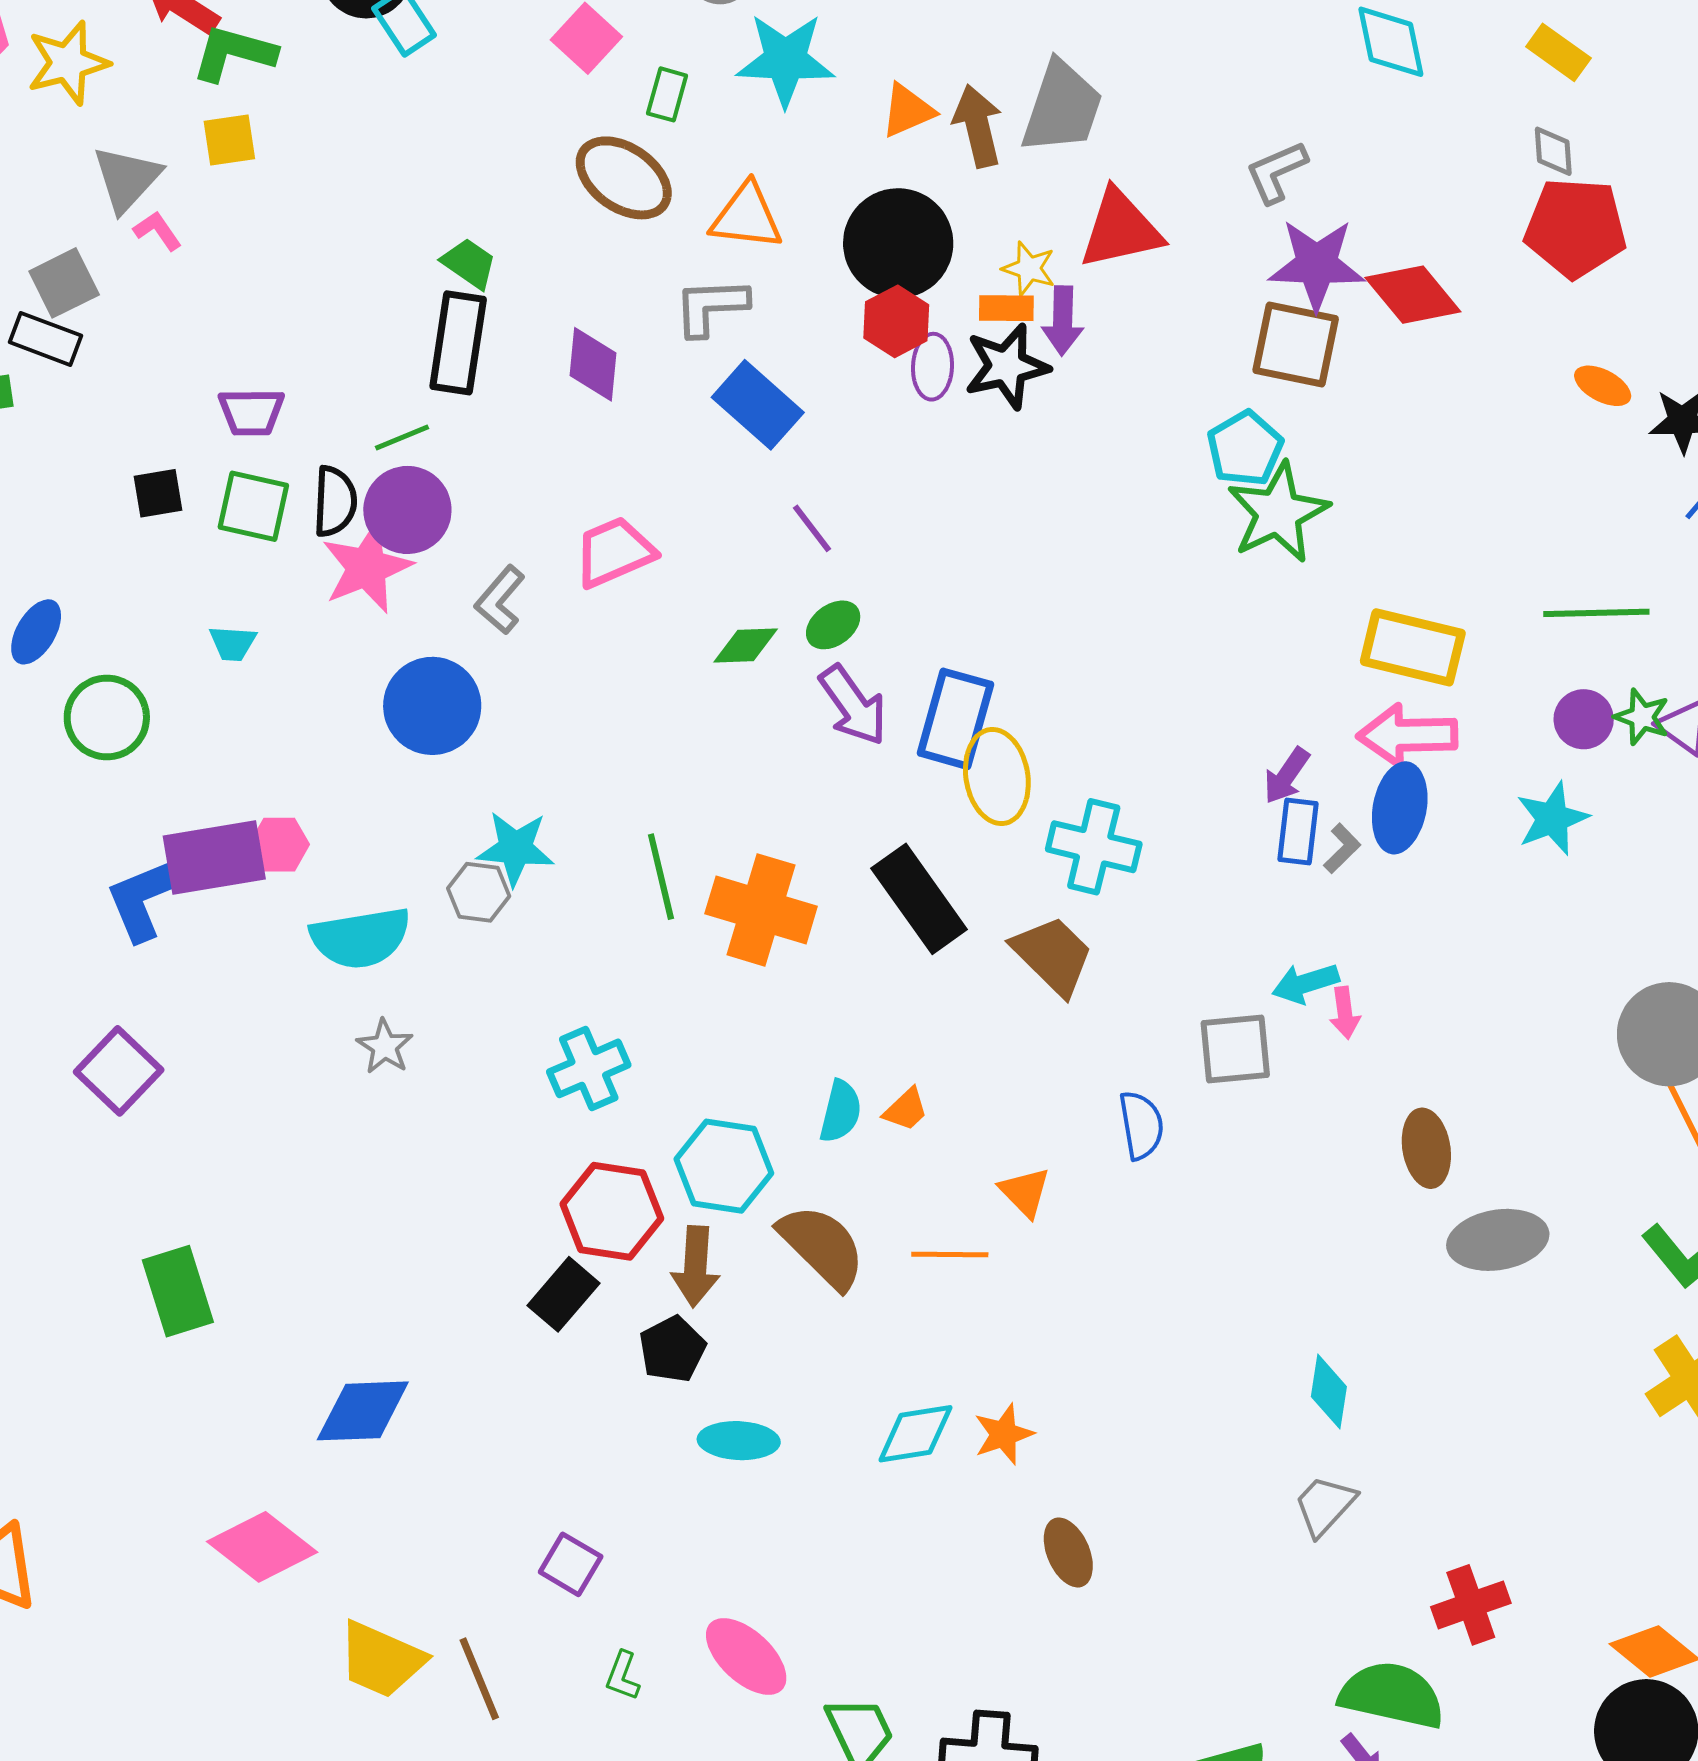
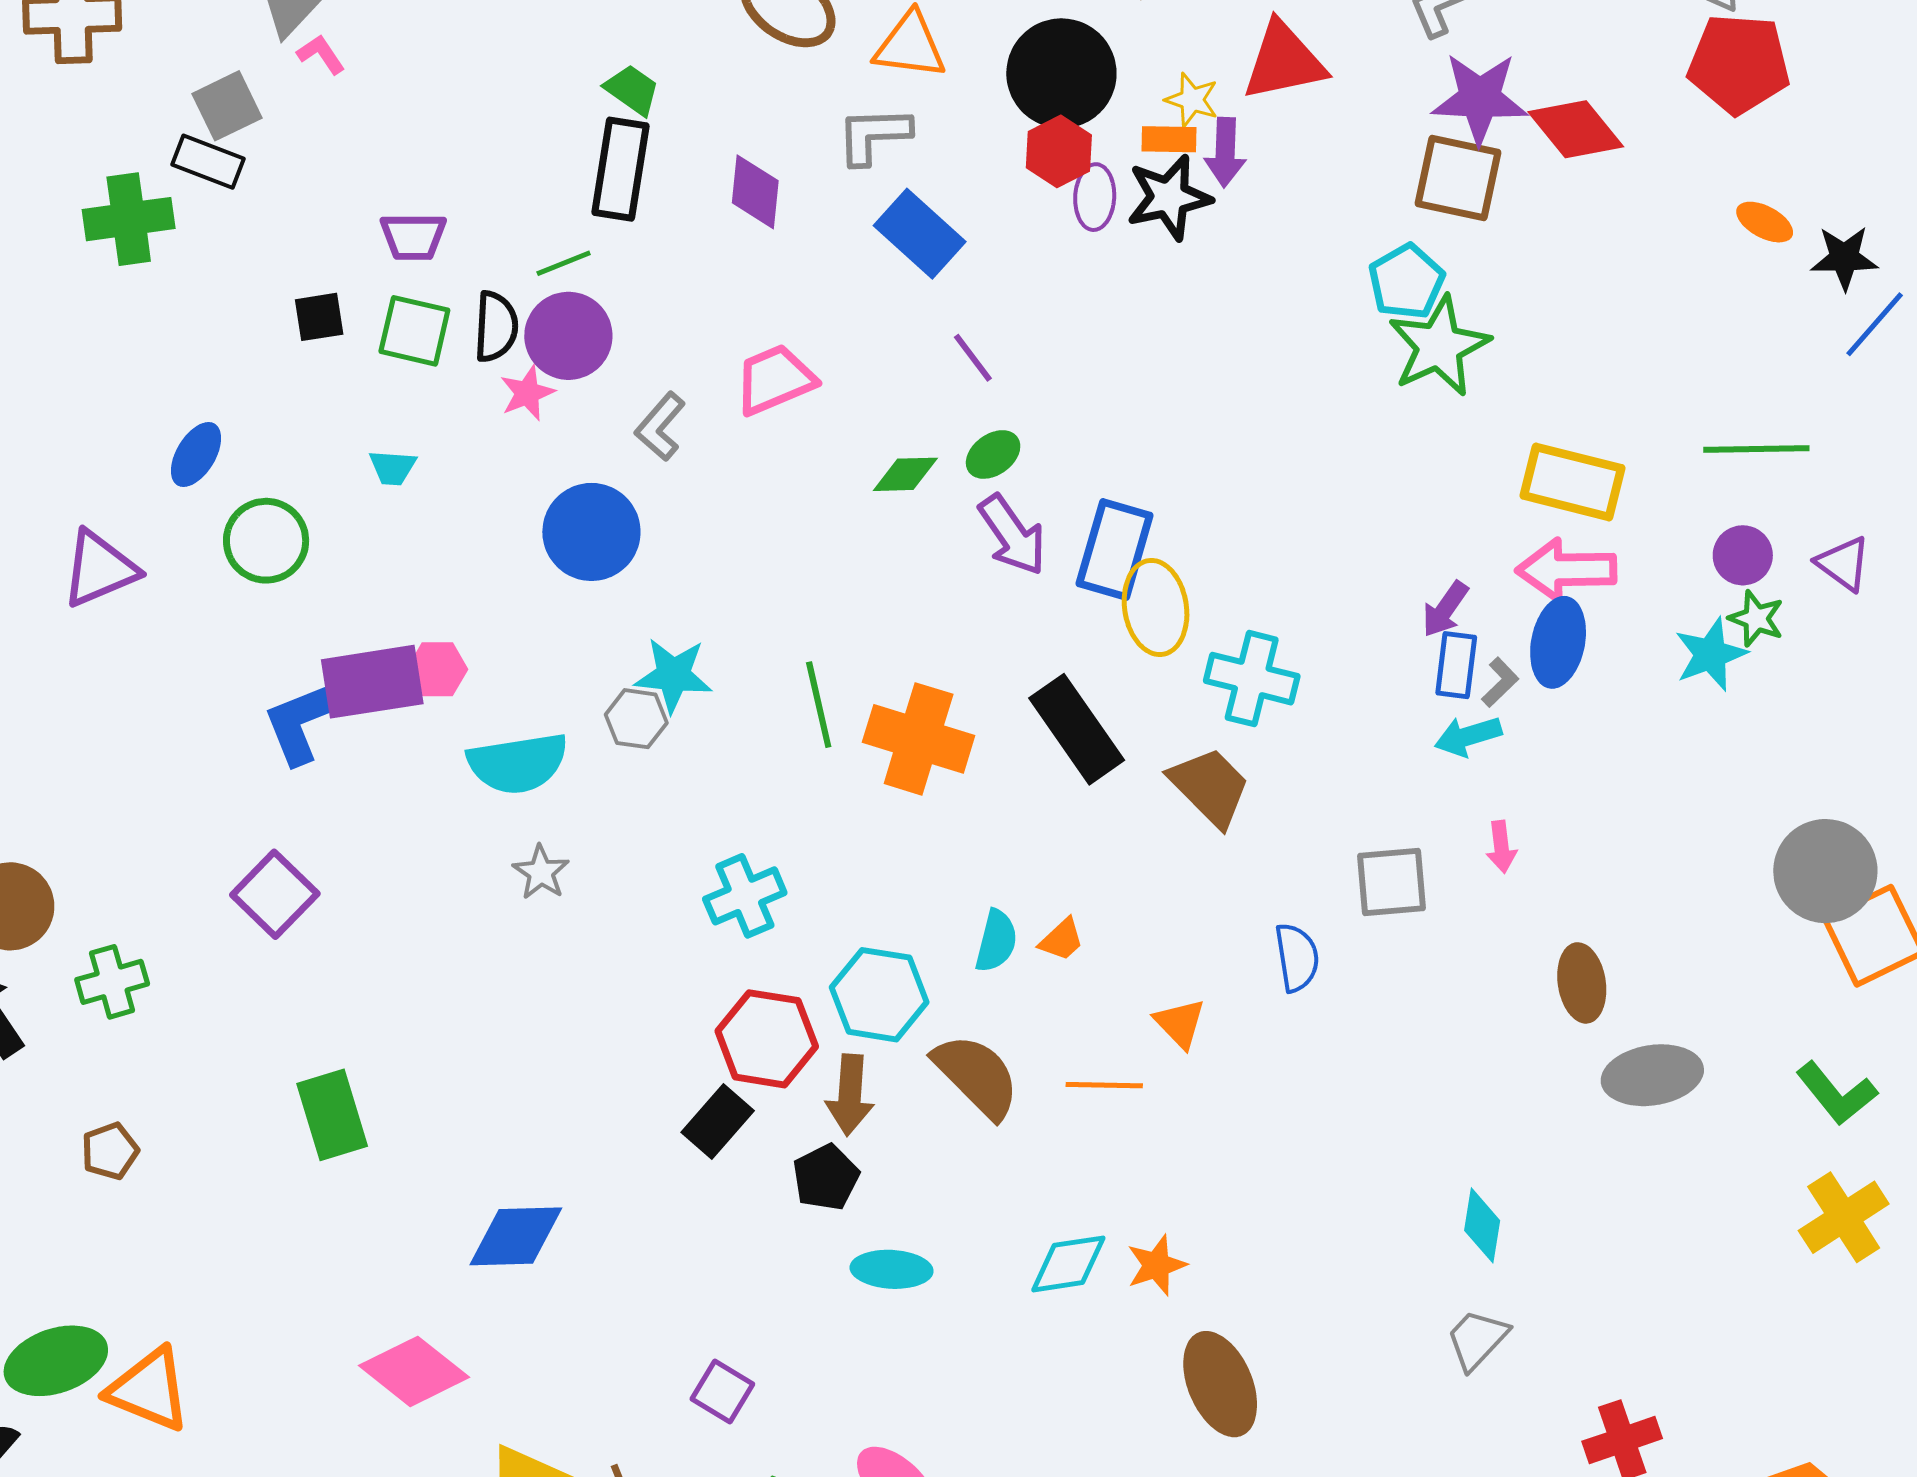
pink star: (367, 568) -> (527, 393), size x0.6
green star: (1642, 717) -> (1756, 618), moved
cyan arrow: (1306, 983) -> (1468, 736), moved
brown ellipse: (1068, 1553) -> (1220, 1384), size x1.5

